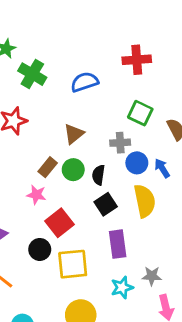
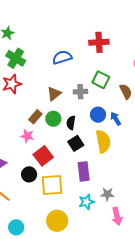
green cross: (32, 74) -> (16, 58), moved
gray cross: (120, 143) -> (80, 92), moved

